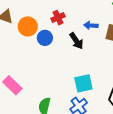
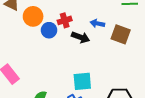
red cross: (58, 18) -> (65, 20), moved
black arrow: (76, 41) -> (81, 37), turned -42

